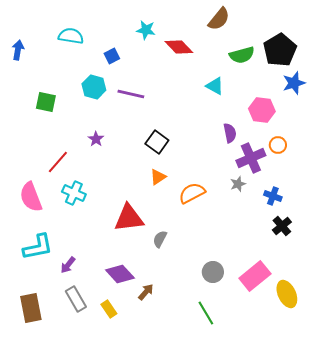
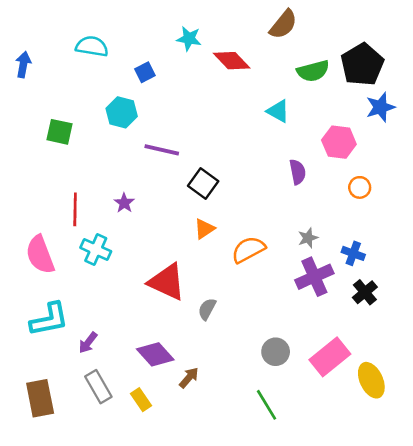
purple line: (131, 94) -> (162, 150), moved
purple star: (96, 139) -> (124, 203), moved
purple cross: (251, 158) -> (314, 277), moved
red line: (58, 162) -> (75, 209), turned -40
red triangle: (129, 218) -> (167, 282), turned 32

